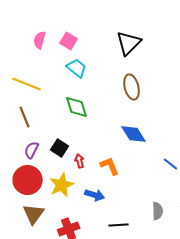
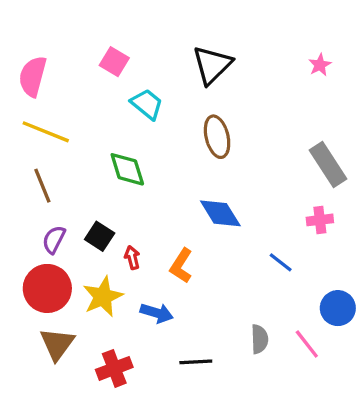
pink semicircle: (40, 40) -> (33, 76), moved, size x1.4
cyan trapezoid: (77, 68) -> (147, 104), moved
orange L-shape: (110, 166) -> (181, 266), turned -125

